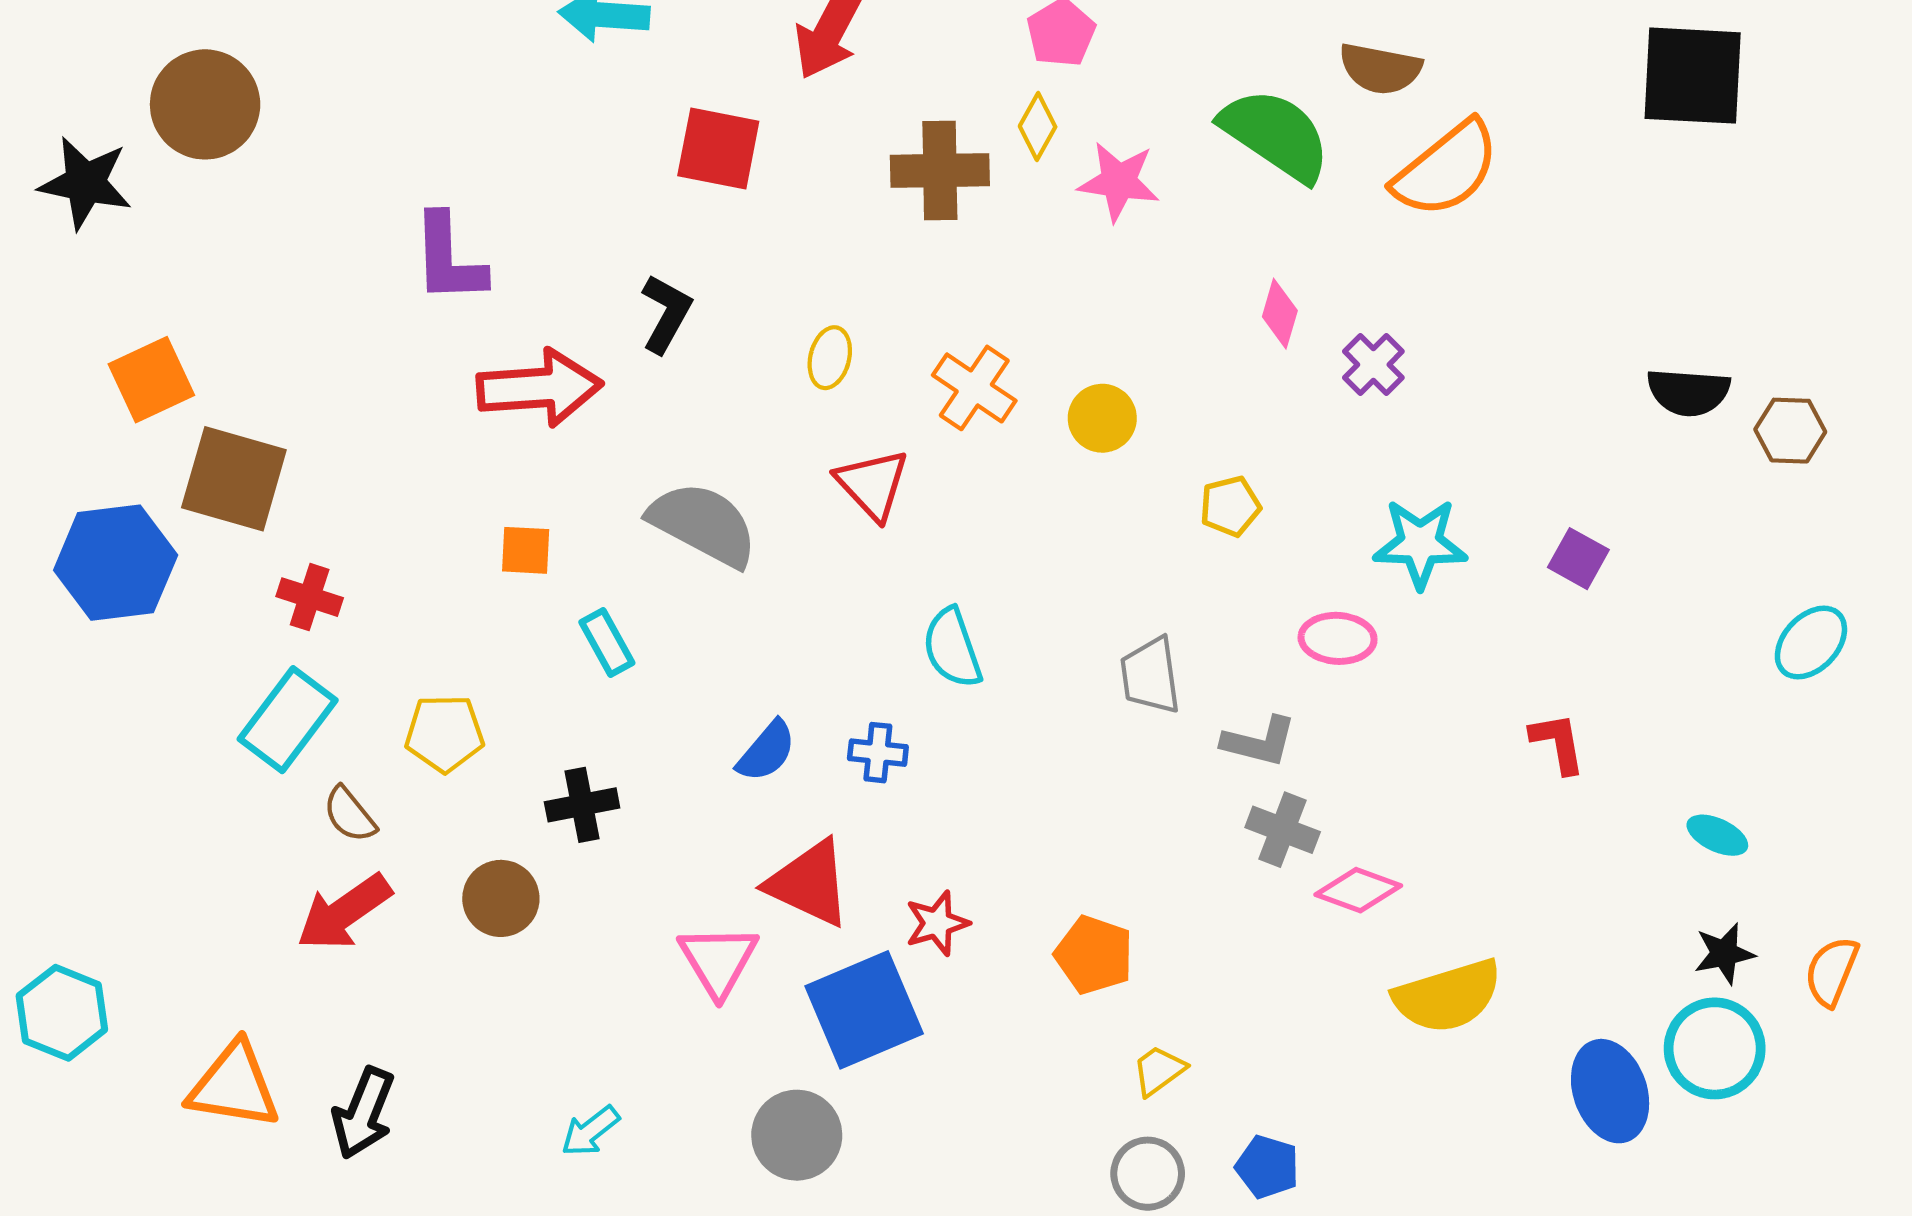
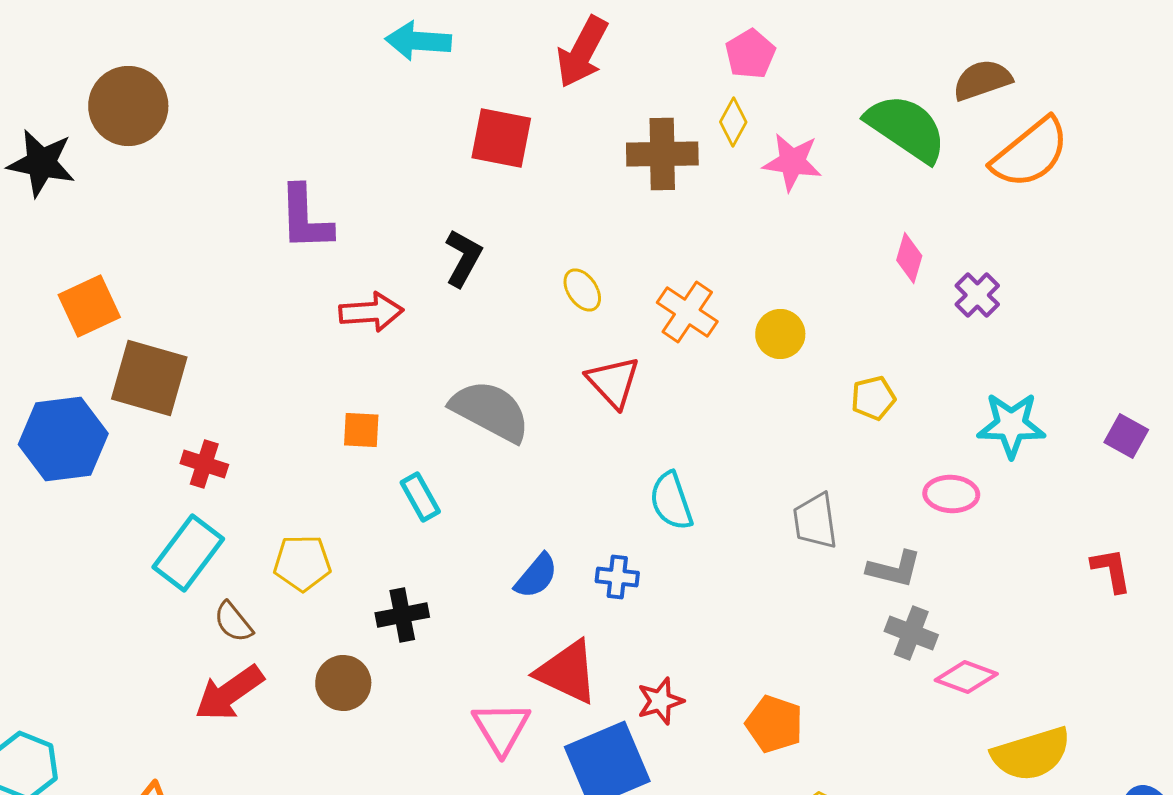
brown semicircle: (1380, 69) -> (982, 80), turned 150
yellow ellipse: (830, 358) -> (582, 290), turned -48
red arrow: (539, 388) -> (371, 312), size x0.7

